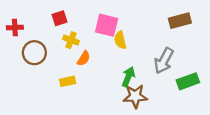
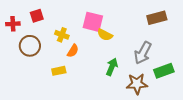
red square: (60, 18) -> (37, 16), moved
yellow semicircle: (120, 40) -> (105, 35), turned -49
brown star: (135, 96) -> (137, 84), moved

